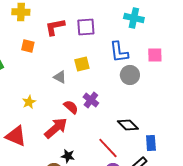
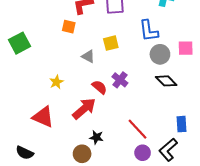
orange square: (28, 46) -> (69, 27), moved
pink square: (155, 55) -> (186, 48), moved
black diamond: (128, 125) -> (166, 81), moved

